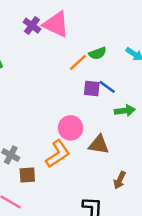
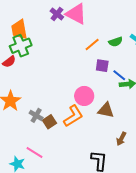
green semicircle: (98, 53) -> (116, 42), moved
blue line: (107, 87) -> (119, 75), moved
brown square: (27, 175) -> (50, 122), moved, turned -32

